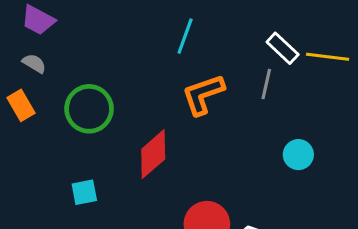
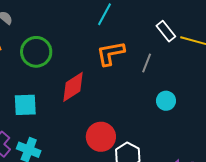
gray line: (266, 84) -> (147, 63), moved
cyan square: (84, 192) -> (25, 105), size x1.4

